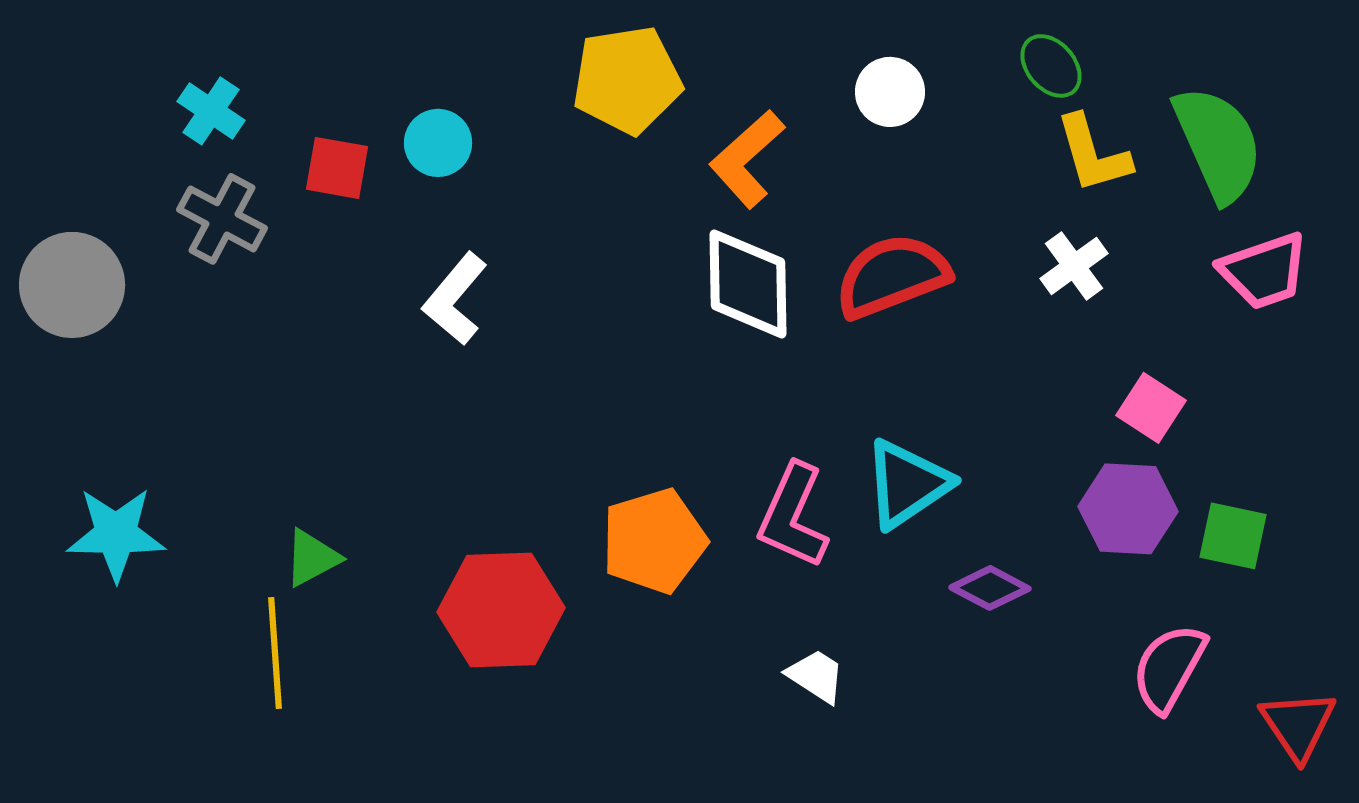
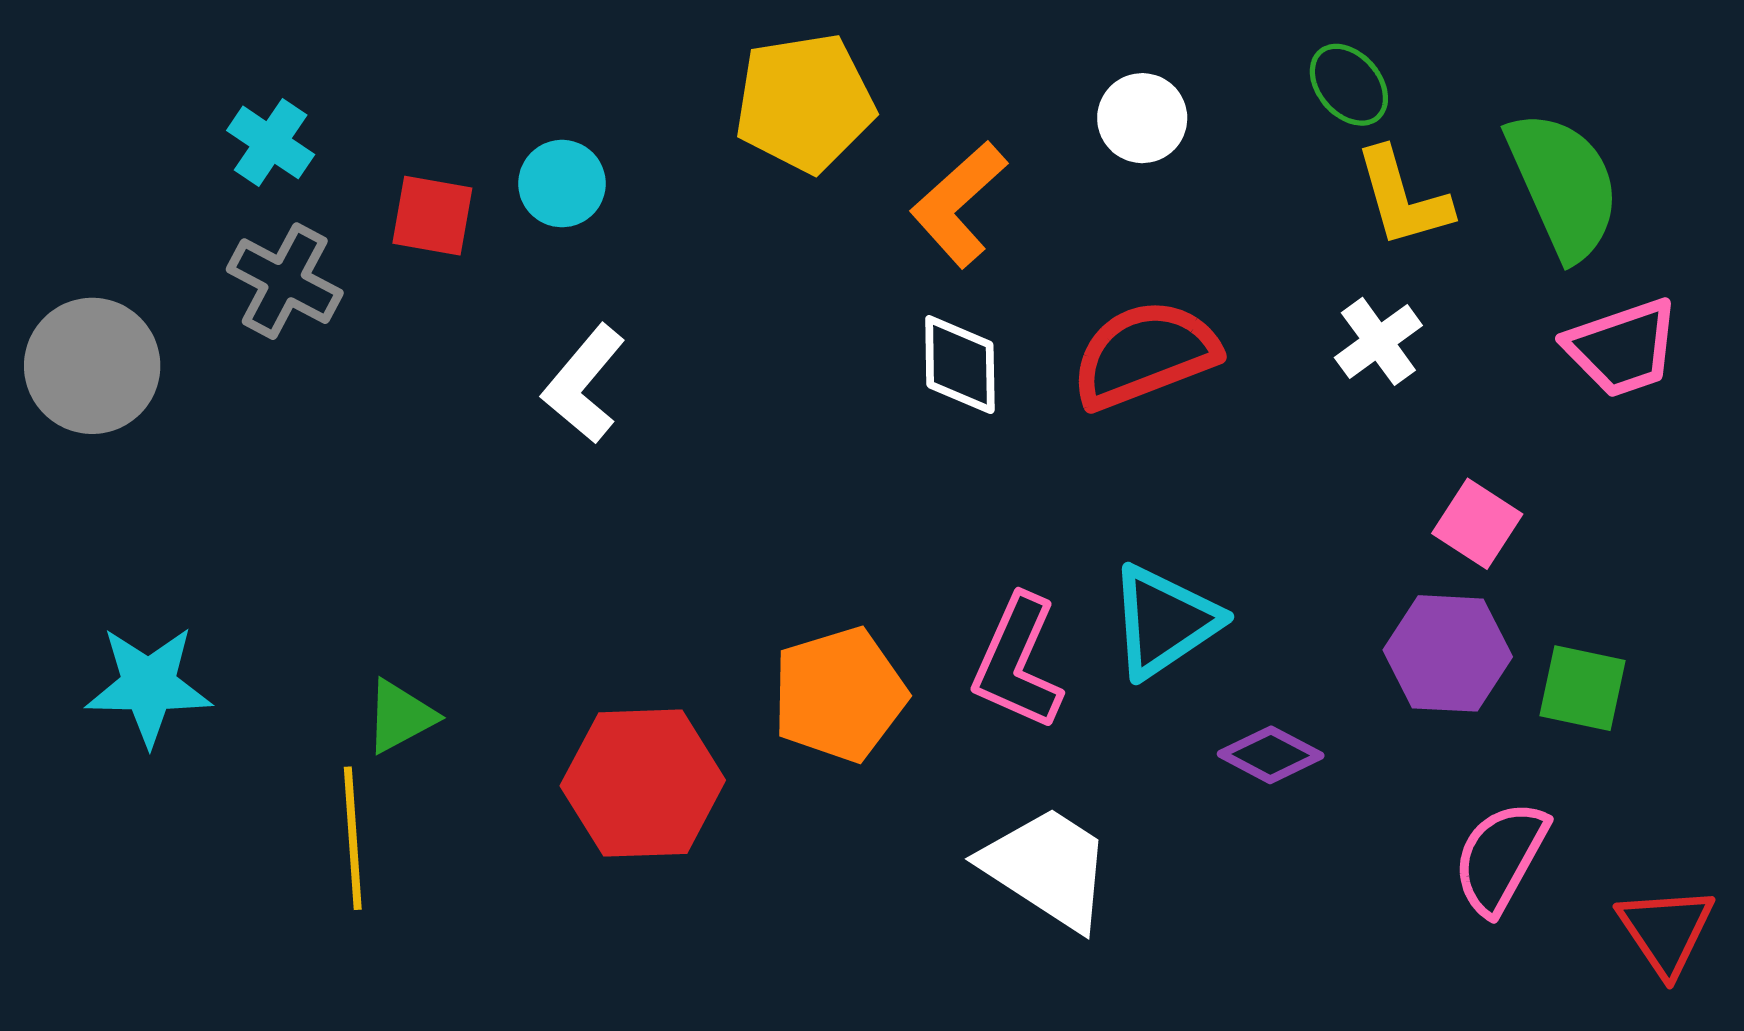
white diamond: (748, 284) -> (960, 365), size x0.7
white trapezoid: (816, 676) -> (1047, 868), size x1.8

